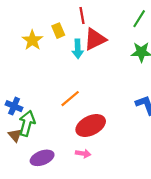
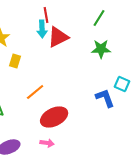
yellow rectangle: (58, 31) -> (15, 61), moved, turned 40
cyan arrow: (78, 49) -> (42, 29), moved

